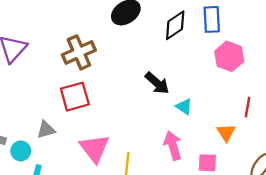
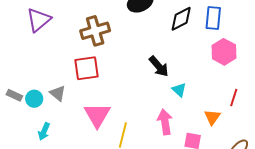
gray triangle: (46, 130) -> (58, 93), turned 48
cyan circle: (21, 151) -> (34, 99), moved

